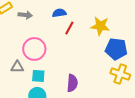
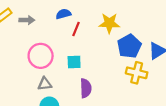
blue pentagon: (116, 49) -> (129, 46), turned -30
gray triangle: (17, 67) -> (45, 84), moved
cyan square: (38, 76) -> (74, 62), moved

